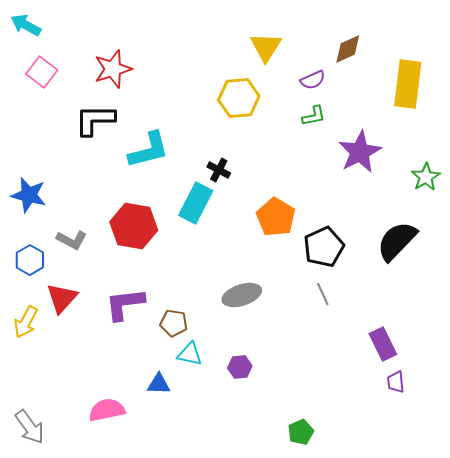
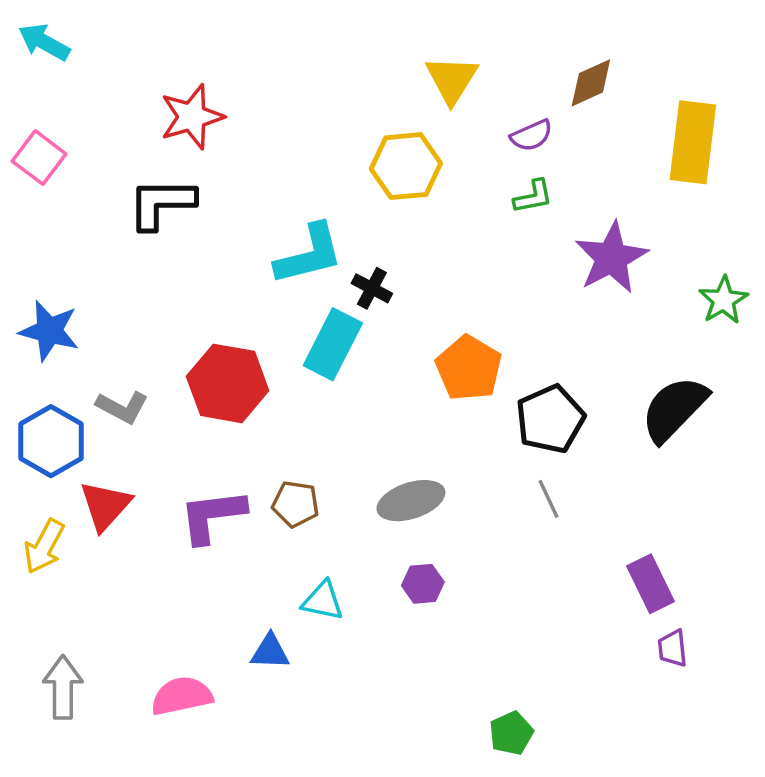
pink square: (42, 72) -> (39, 158), moved
cyan L-shape: (149, 150) -> (309, 254), moved
blue hexagon: (30, 260) -> (51, 441), size x1.4
brown pentagon: (174, 323) -> (295, 504), moved
purple hexagon: (240, 367) -> (423, 584), moved
gray arrow: (30, 427) -> (63, 687), moved, turned -144

